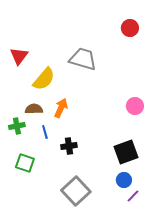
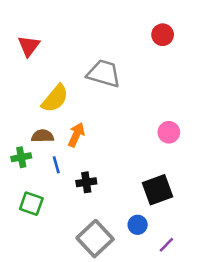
red triangle: (19, 56) -> (29, 46), moved
blue circle: (124, 180) -> (138, 225), moved

